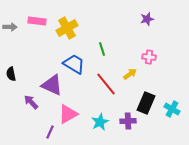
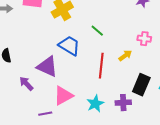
green line: (102, 49) -> (97, 31), turned -32
red line: (106, 84) -> (101, 66), turned 45
purple line: (50, 132) -> (45, 114), turned 56

